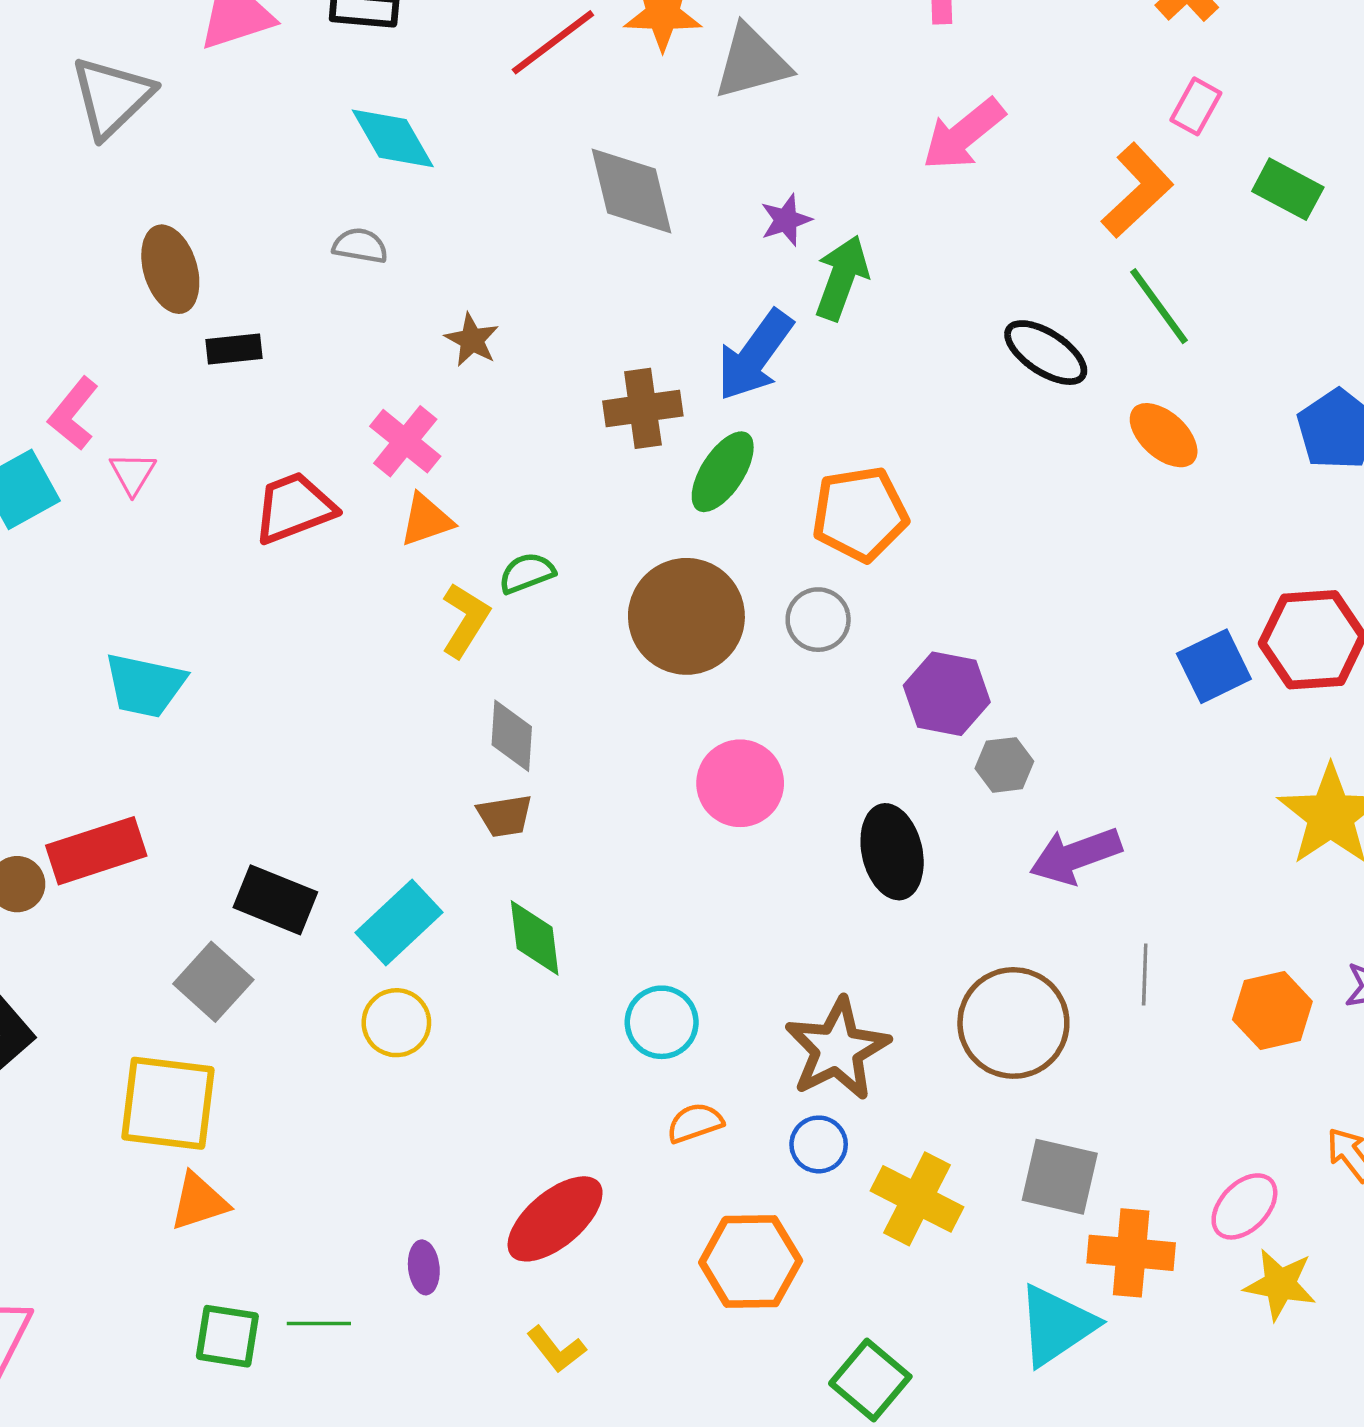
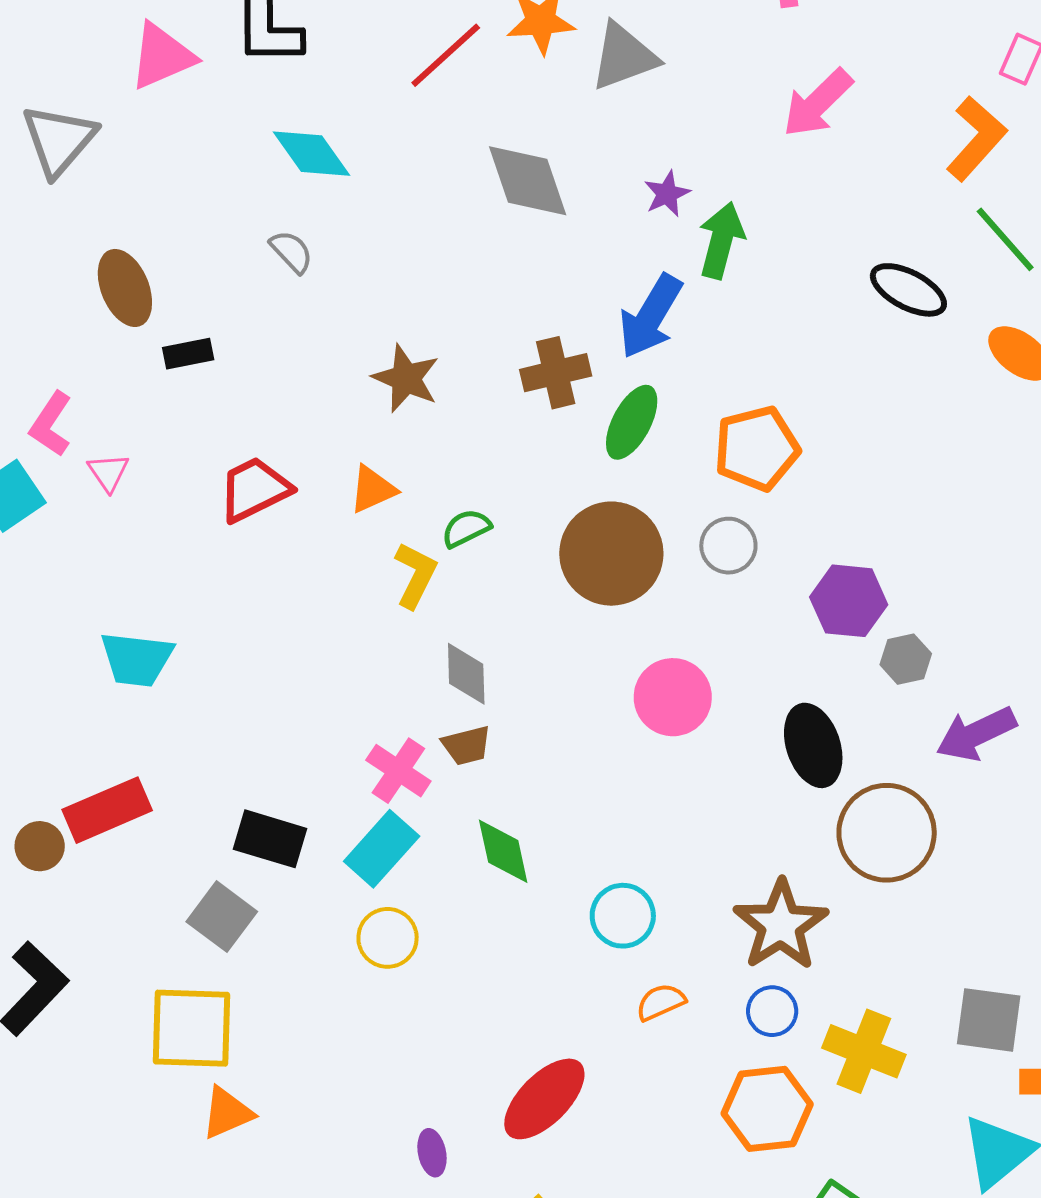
gray semicircle: (360, 246) -> (291, 252), turned 42
brown star: (472, 340) -> (406, 378), moved, size x1.4
pink cross: (405, 441) -> (398, 771), moved
brown circle: (1013, 1023) -> (887, 833), moved
orange hexagon: (751, 1262) -> (767, 1109), moved

